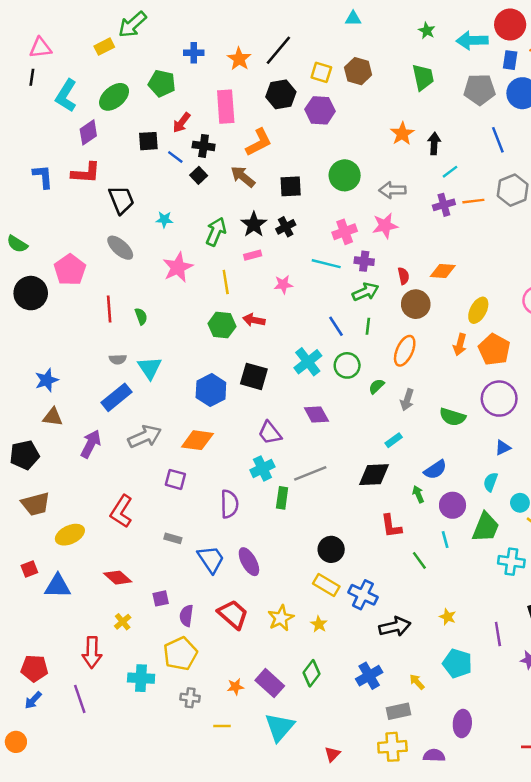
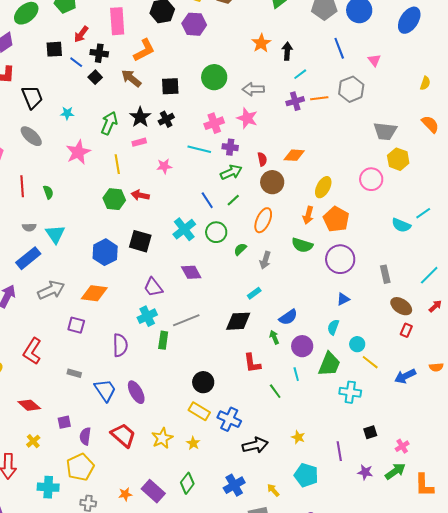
pink star: (385, 226) -> (247, 118), turned 30
green line: (368, 326) -> (233, 200), turned 40
green semicircle: (453, 417) -> (302, 245), moved

